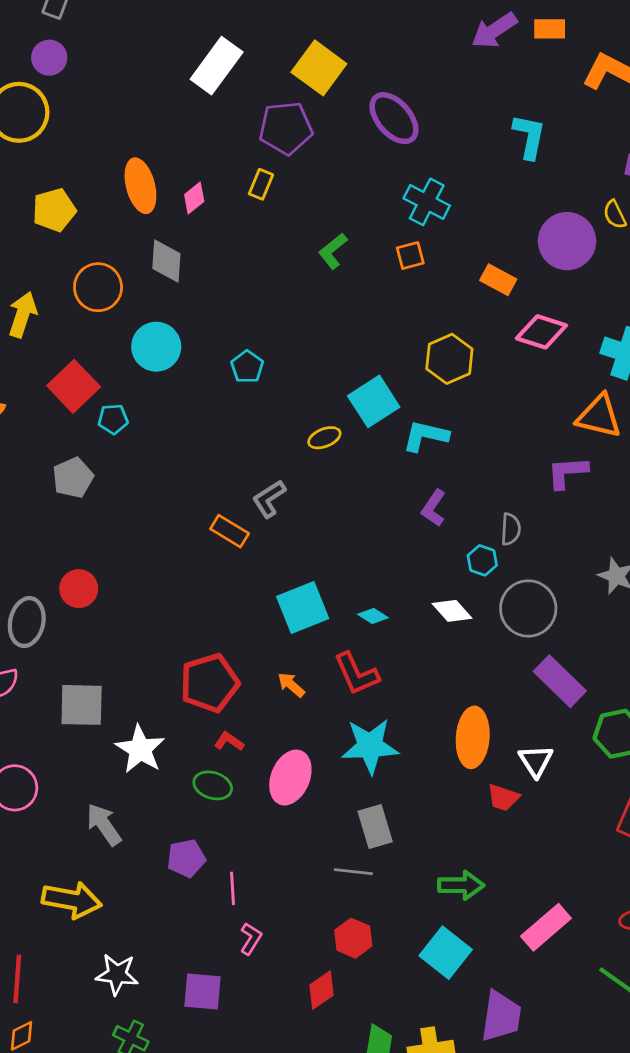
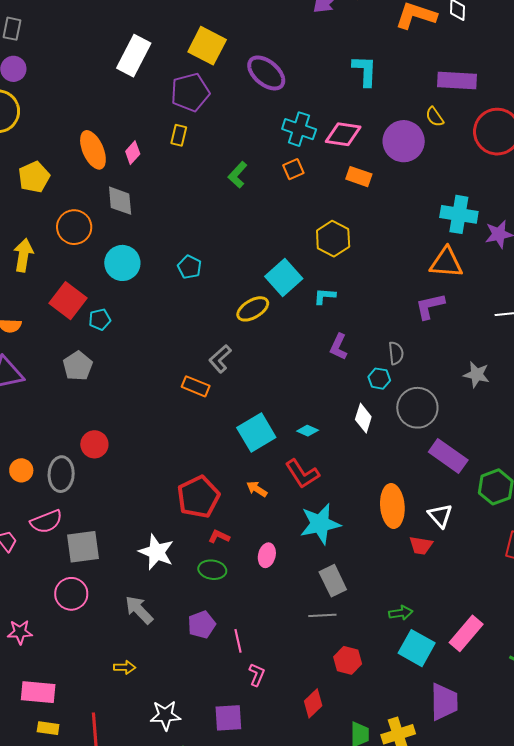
pink diamond: (541, 332) -> (343, 134), moved
cyan L-shape: (426, 436) -> (325, 296), size x0.7
yellow ellipse: (324, 438) -> (253, 309), size x1.4
white diamond: (452, 611) -> (363, 418), turned 68
gray square: (82, 705) -> (83, 547), moved
pink ellipse: (290, 778) -> (267, 555), size x0.6
green arrow: (461, 885) -> (401, 613), size x0.7
yellow arrow: (72, 900) -> (125, 667), size x0.5
red hexagon: (353, 938) -> (348, 660), moved
cyan square: (446, 953) -> (417, 648), moved

